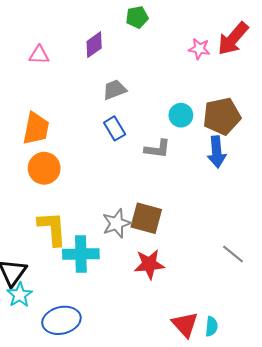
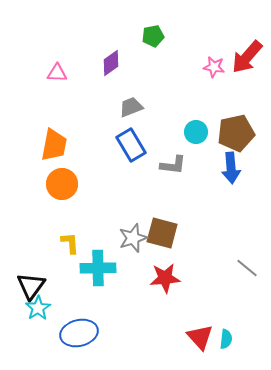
blue rectangle: (115, 128) -> (131, 145), size x1.4
yellow L-shape: (52, 228) -> (70, 243), size x0.6

